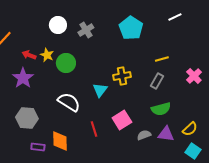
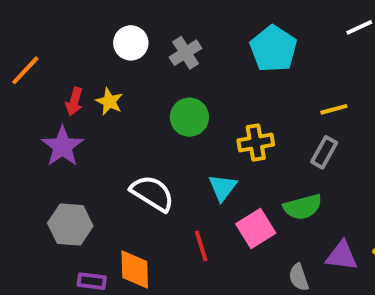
red arrow: (29, 55) -> (74, 102), turned -96
green circle: (66, 63) -> (189, 117), moved
cyan triangle: (100, 90) -> (223, 187), moved
green semicircle: (161, 109) -> (303, 207), moved
gray semicircle: (144, 135) -> (299, 277), moved, turned -88

